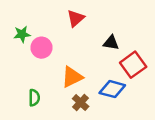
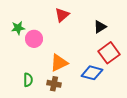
black triangle: (111, 43) -> (100, 27), moved, turned -40
brown cross: (81, 103) -> (54, 84), moved, turned -32

